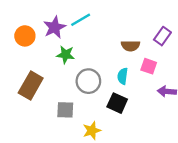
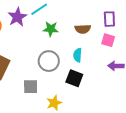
purple rectangle: (162, 36) -> (109, 19), turned -35
green star: (66, 55) -> (51, 29), moved
pink square: (149, 66) -> (108, 40), moved

